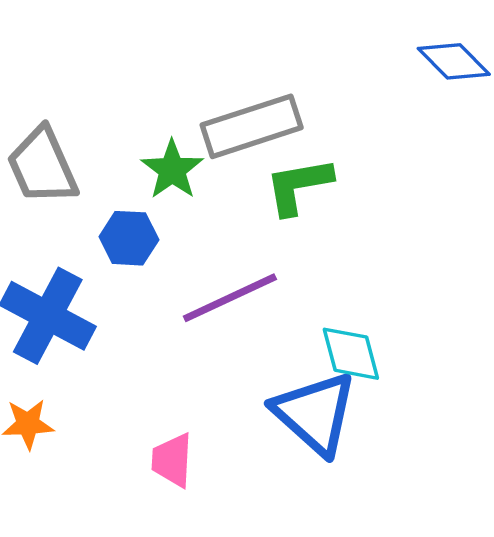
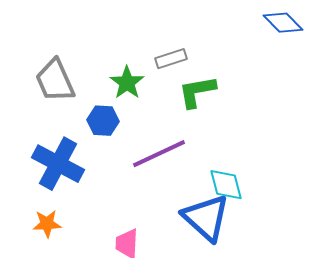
gray rectangle: (252, 126) -> (171, 59), size x0.6

